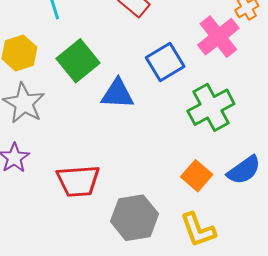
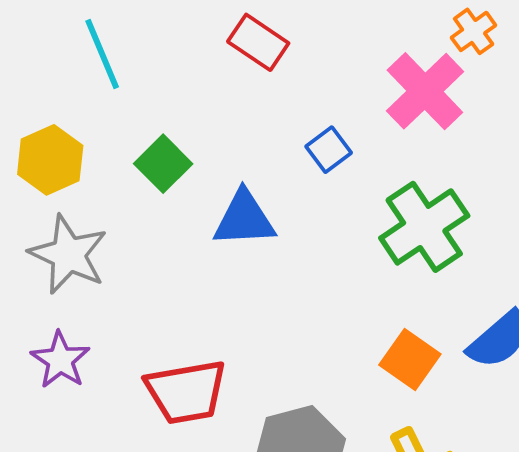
green square: (78, 61) -> (163, 164), size x0.7
blue square: (165, 62) -> (329, 150), size x0.6

